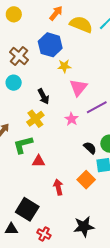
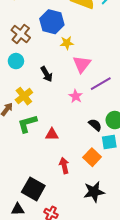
yellow cross: (35, 119) -> (24, 96), moved
red triangle: (39, 161) -> (52, 134), moved
black star: (84, 227) -> (94, 192), moved

